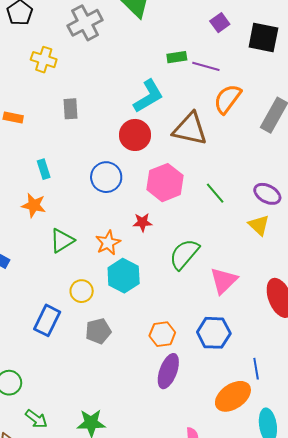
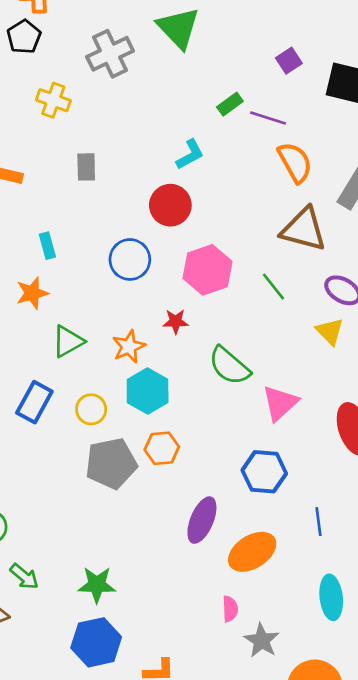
green rectangle: (177, 57) -> (230, 104), turned -30
cyan L-shape: (148, 96) -> (190, 154), size x0.7
orange semicircle: (228, 99) -> (295, 162), turned 112
brown triangle: (190, 129) -> (304, 229), moved
orange star: (34, 205) -> (32, 293), turned -30
green semicircle: (184, 254) -> (229, 366), turned -92
blue rectangle: (47, 320) -> (34, 402), moved
gray pentagon: (98, 331) -> (111, 463), size x1.5
orange hexagon: (162, 334) -> (162, 448), moved
orange ellipse: (233, 396) -> (252, 552), moved

